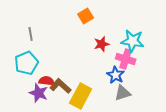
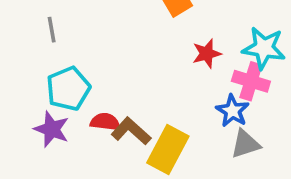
gray line: (31, 34) -> (52, 30), moved
purple star: (39, 93) -> (52, 129), moved

